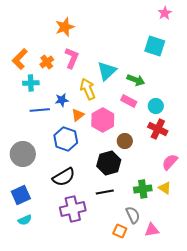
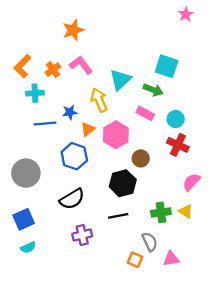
cyan square: (155, 46) -> (167, 66), moved
pink L-shape: (72, 58) -> (81, 65), turned -60
purple cross: (73, 209) -> (82, 235), size x0.7

